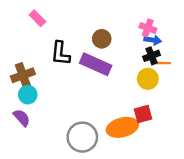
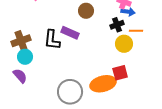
black L-shape: (60, 53) -> (52, 40), moved
black cross: (151, 56) -> (117, 25), moved
purple rectangle: (96, 64) -> (70, 33), moved, size x0.7

